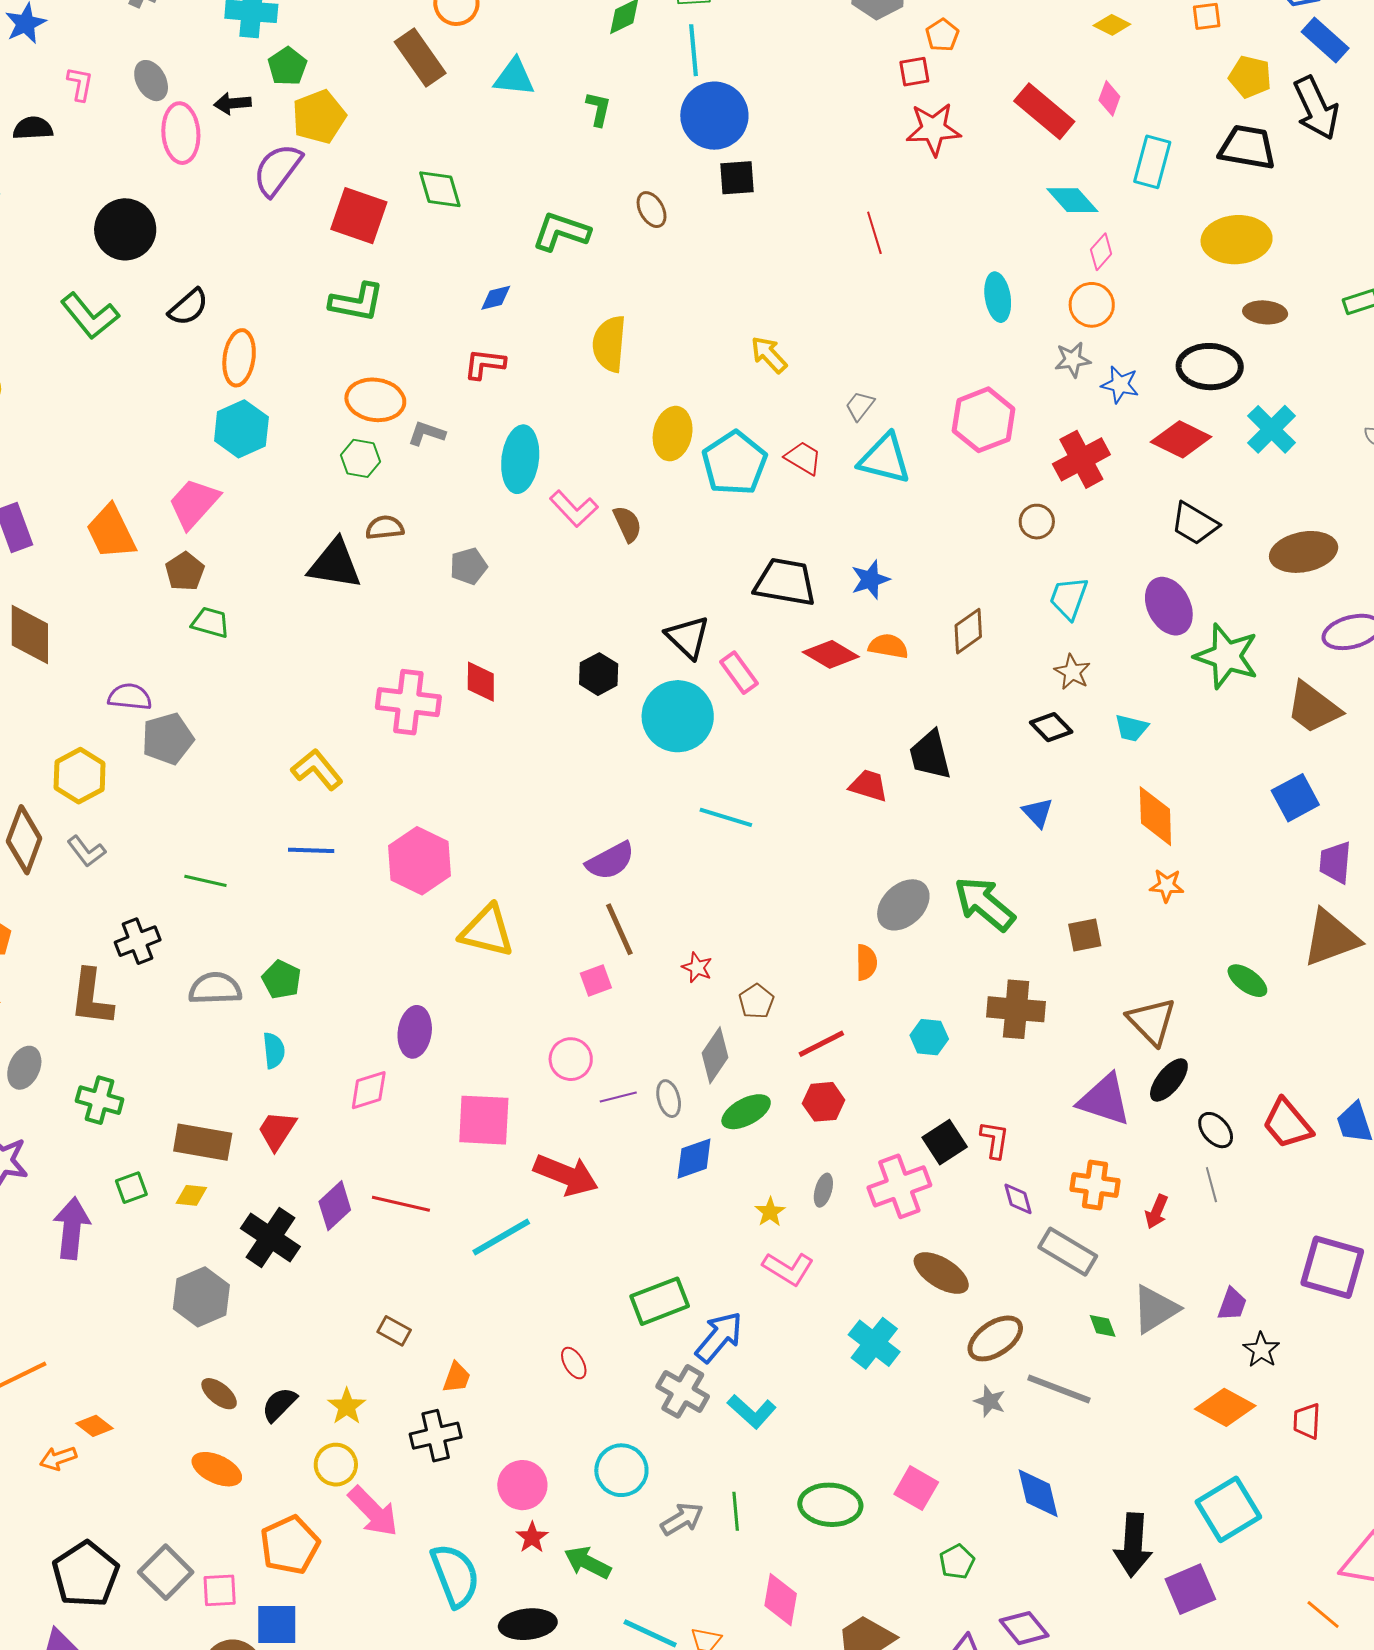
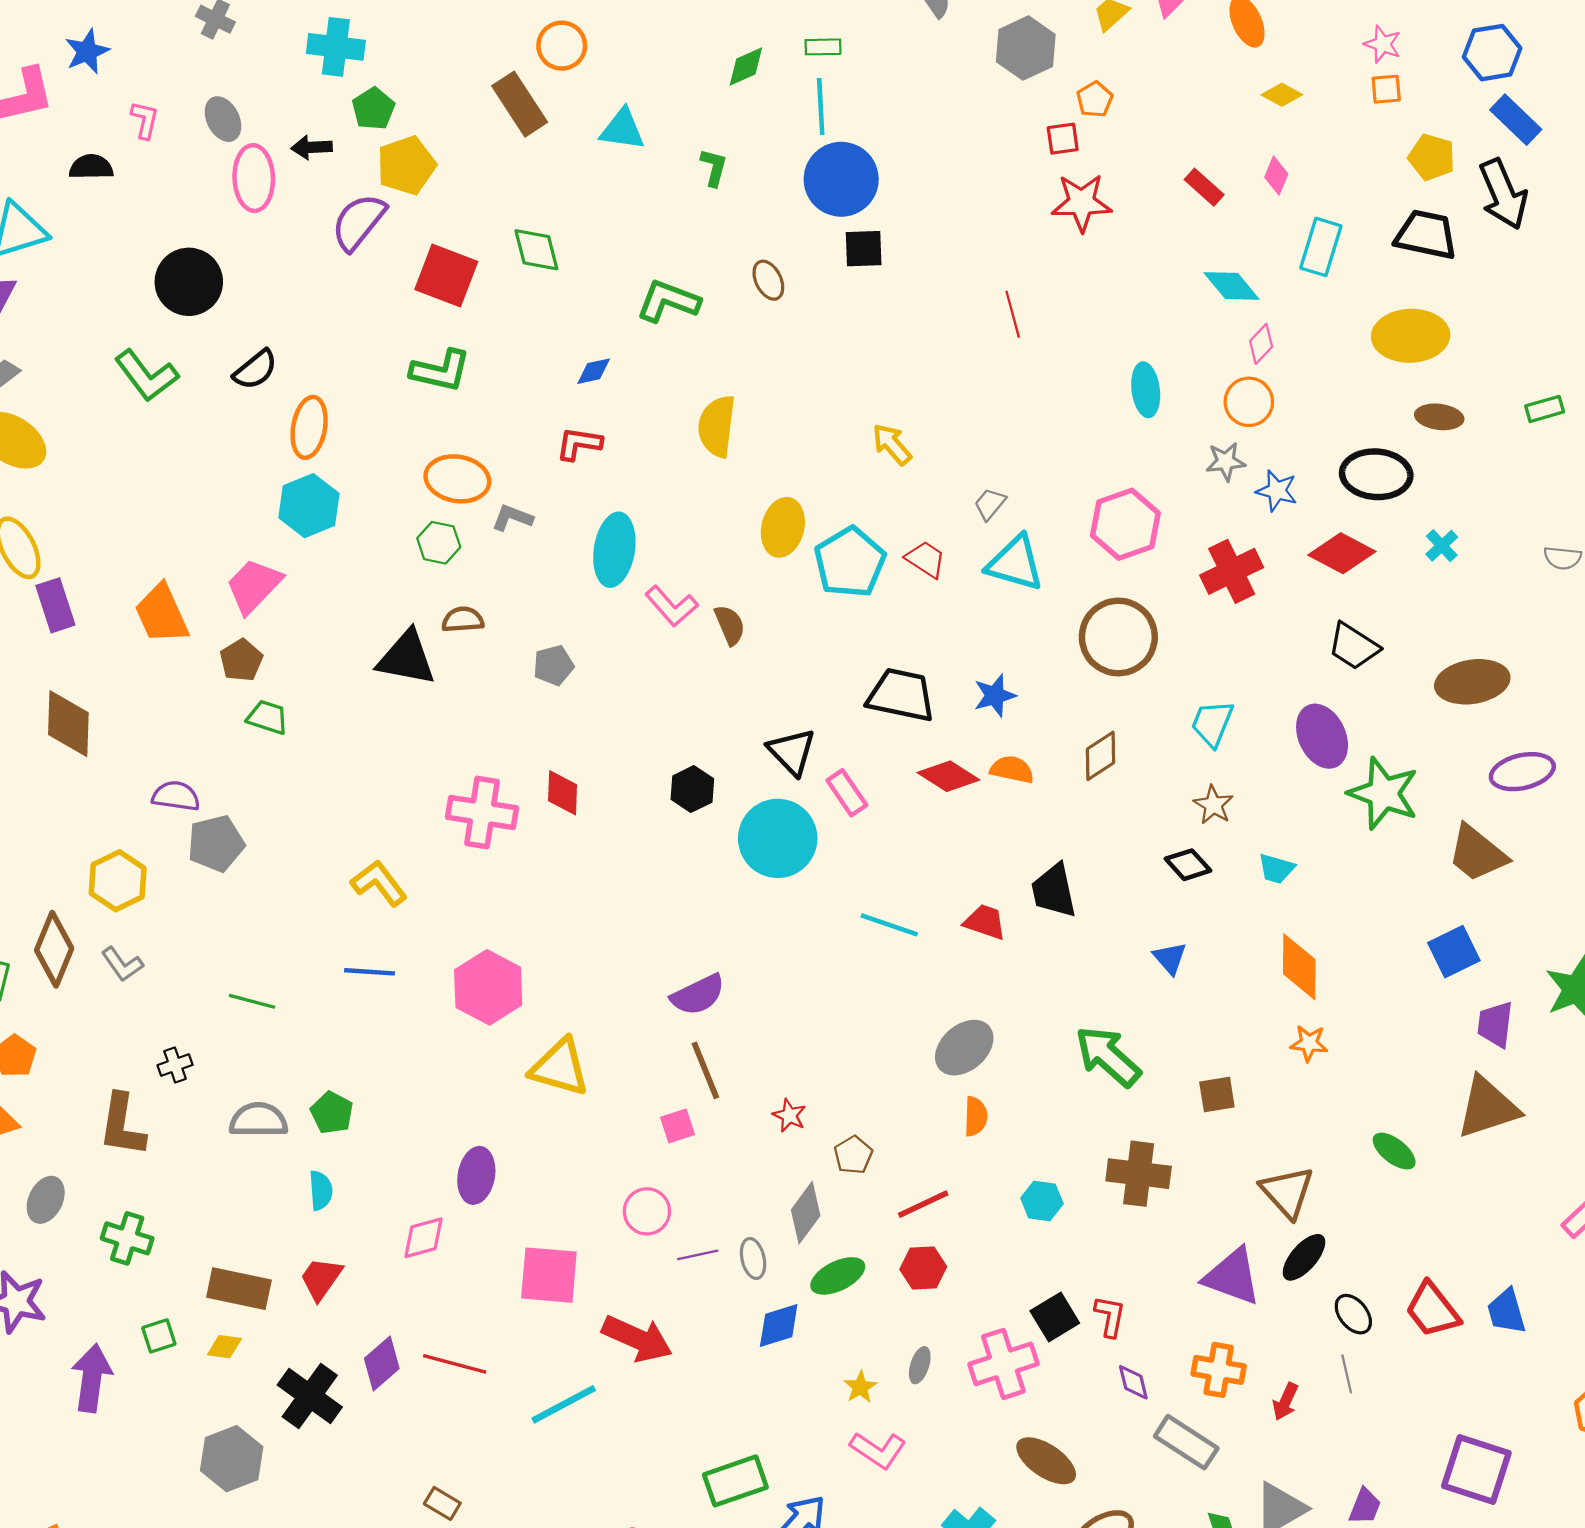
red rectangle: (1044, 111) -> (1204, 187), size x0.6
cyan cross: (1272, 429) -> (1442, 546), size x0.6
brown circle: (1037, 522) -> (1118, 637), moved, size x2.0
cyan line: (726, 817) -> (889, 925), moved
gray ellipse: (903, 905) -> (964, 1048), moved
black cross: (138, 941) -> (175, 1065), size x0.7

